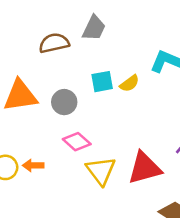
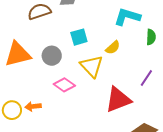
yellow semicircle: (129, 83) -> (113, 48), moved
yellow triangle: (101, 171) -> (92, 66), moved

